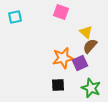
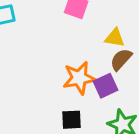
yellow triangle: (86, 32) -> (115, 38), turned -32

